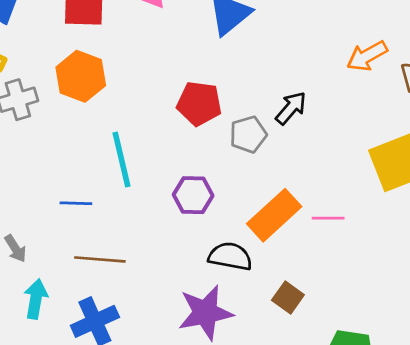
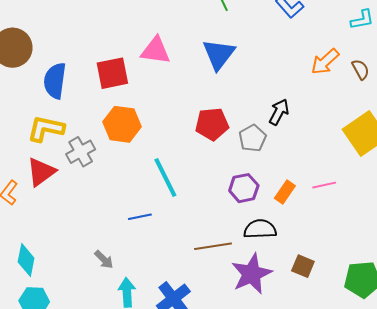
purple hexagon: (193, 195) -> (244, 188), moved
orange rectangle: (274, 215) -> (285, 192), size x0.6
brown line: (100, 259) -> (213, 246), moved
brown square: (288, 298) -> (303, 266), moved

